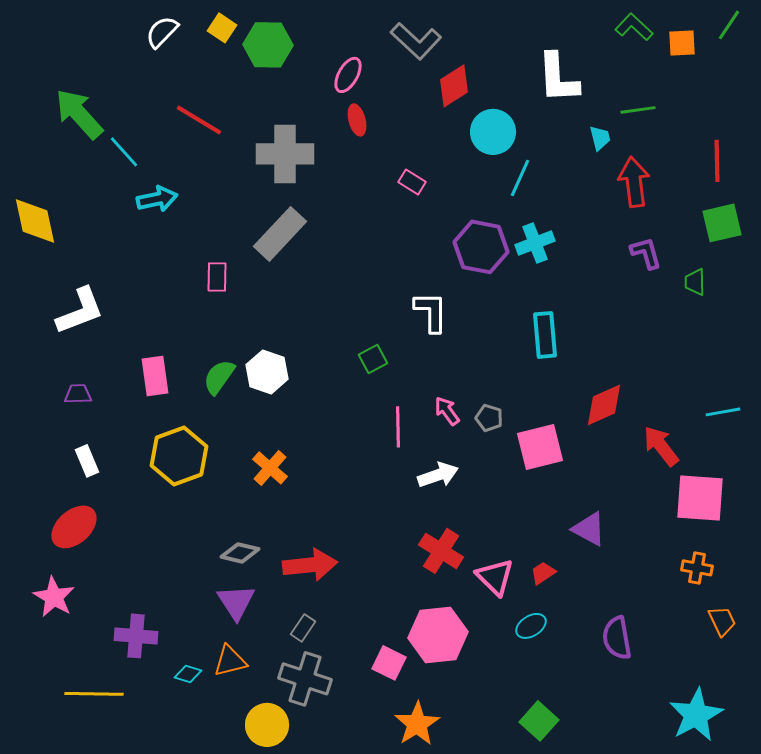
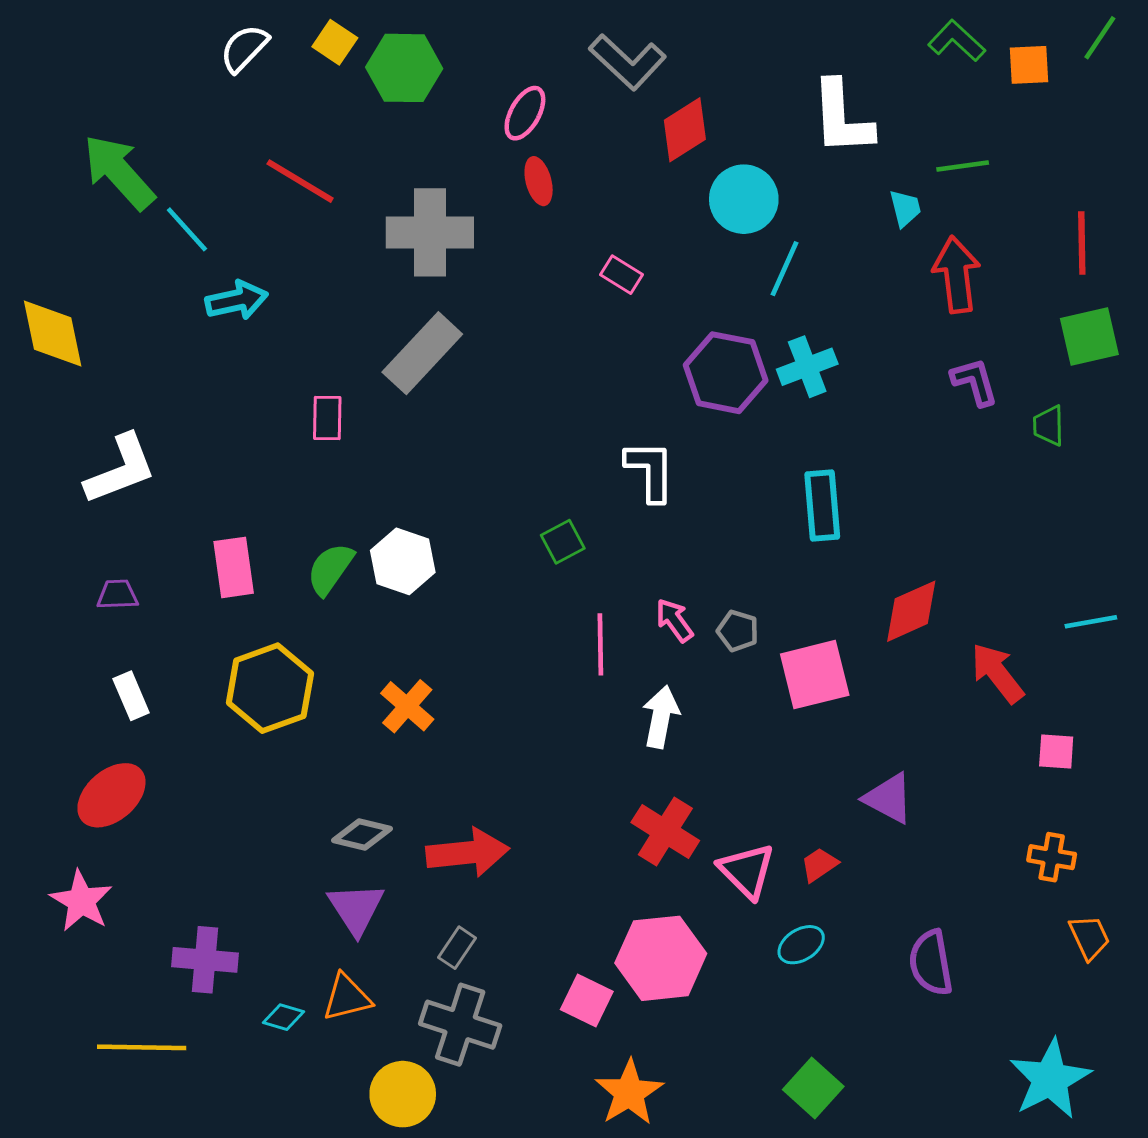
white arrow: (438, 475) -> (661, 717), turned -60
pink square: (700, 498) -> (1056, 752), size x0.5

